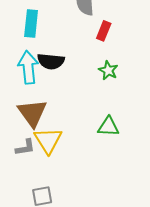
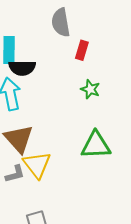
black semicircle: (51, 61) -> (22, 68), moved
green triangle: (108, 127) -> (96, 145), size x1.4

